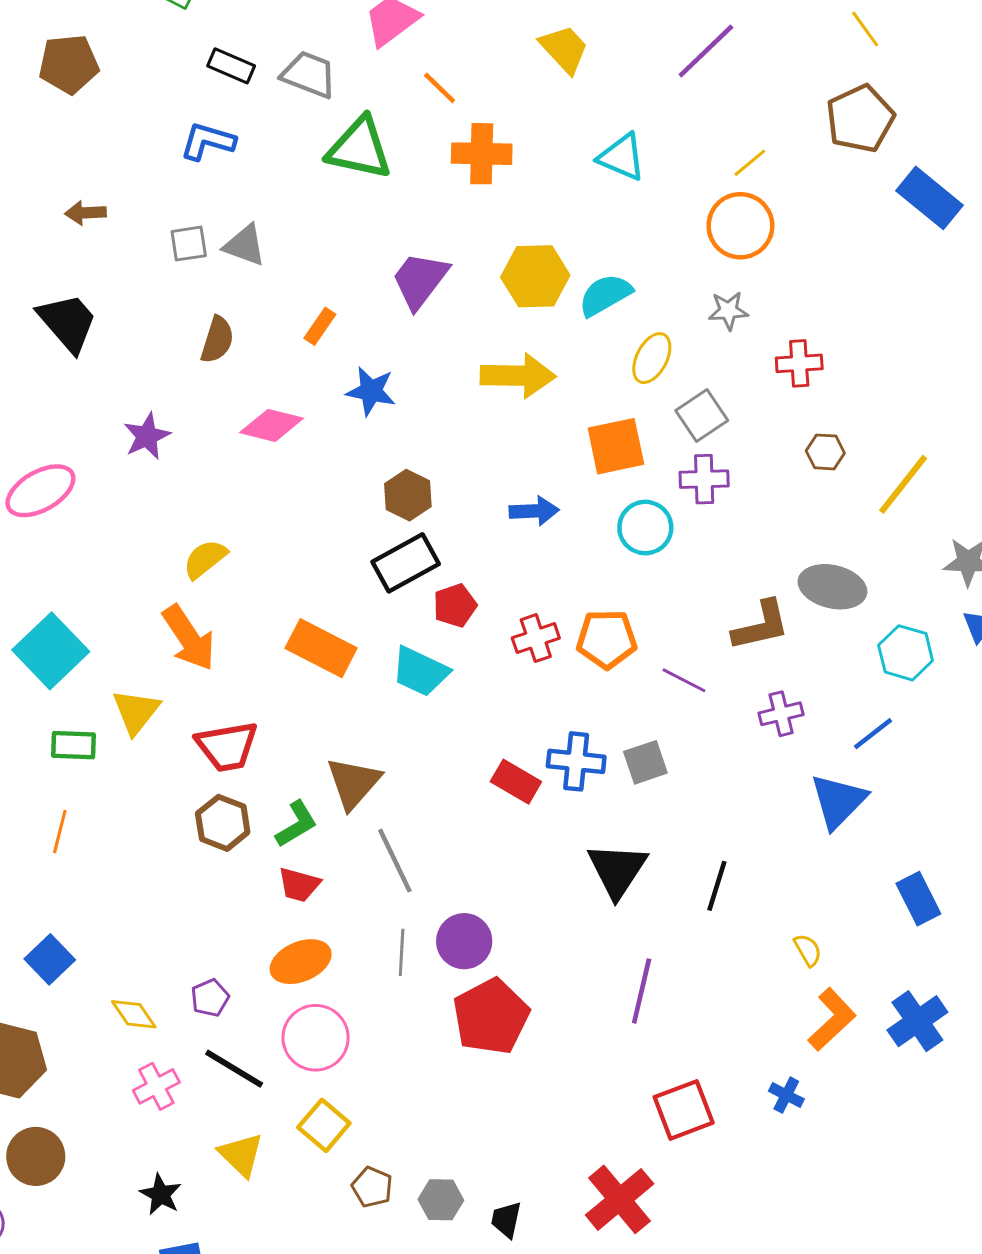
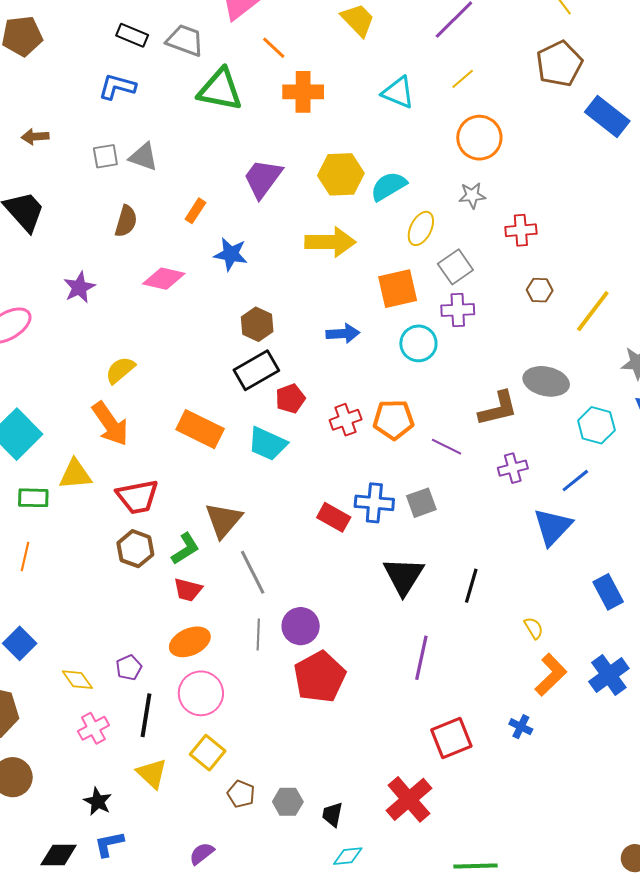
yellow line: (750, 163) -> (463, 79), moved
yellow triangle: (136, 712) -> (75, 474), turned 48
black line: (234, 1069) -> (146, 715), turned 69

